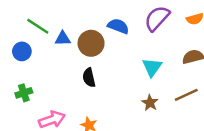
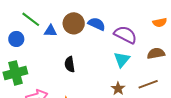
purple semicircle: (157, 18) -> (125, 35), moved, turned 70
brown circle: (91, 43) -> (74, 23), moved
green cross: (24, 93) -> (15, 73), size x1.6

